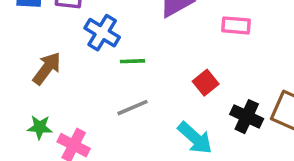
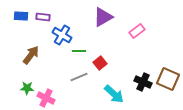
pink rectangle: (236, 25) -> (137, 31), turned -42
red square: (206, 83) -> (100, 63), moved

